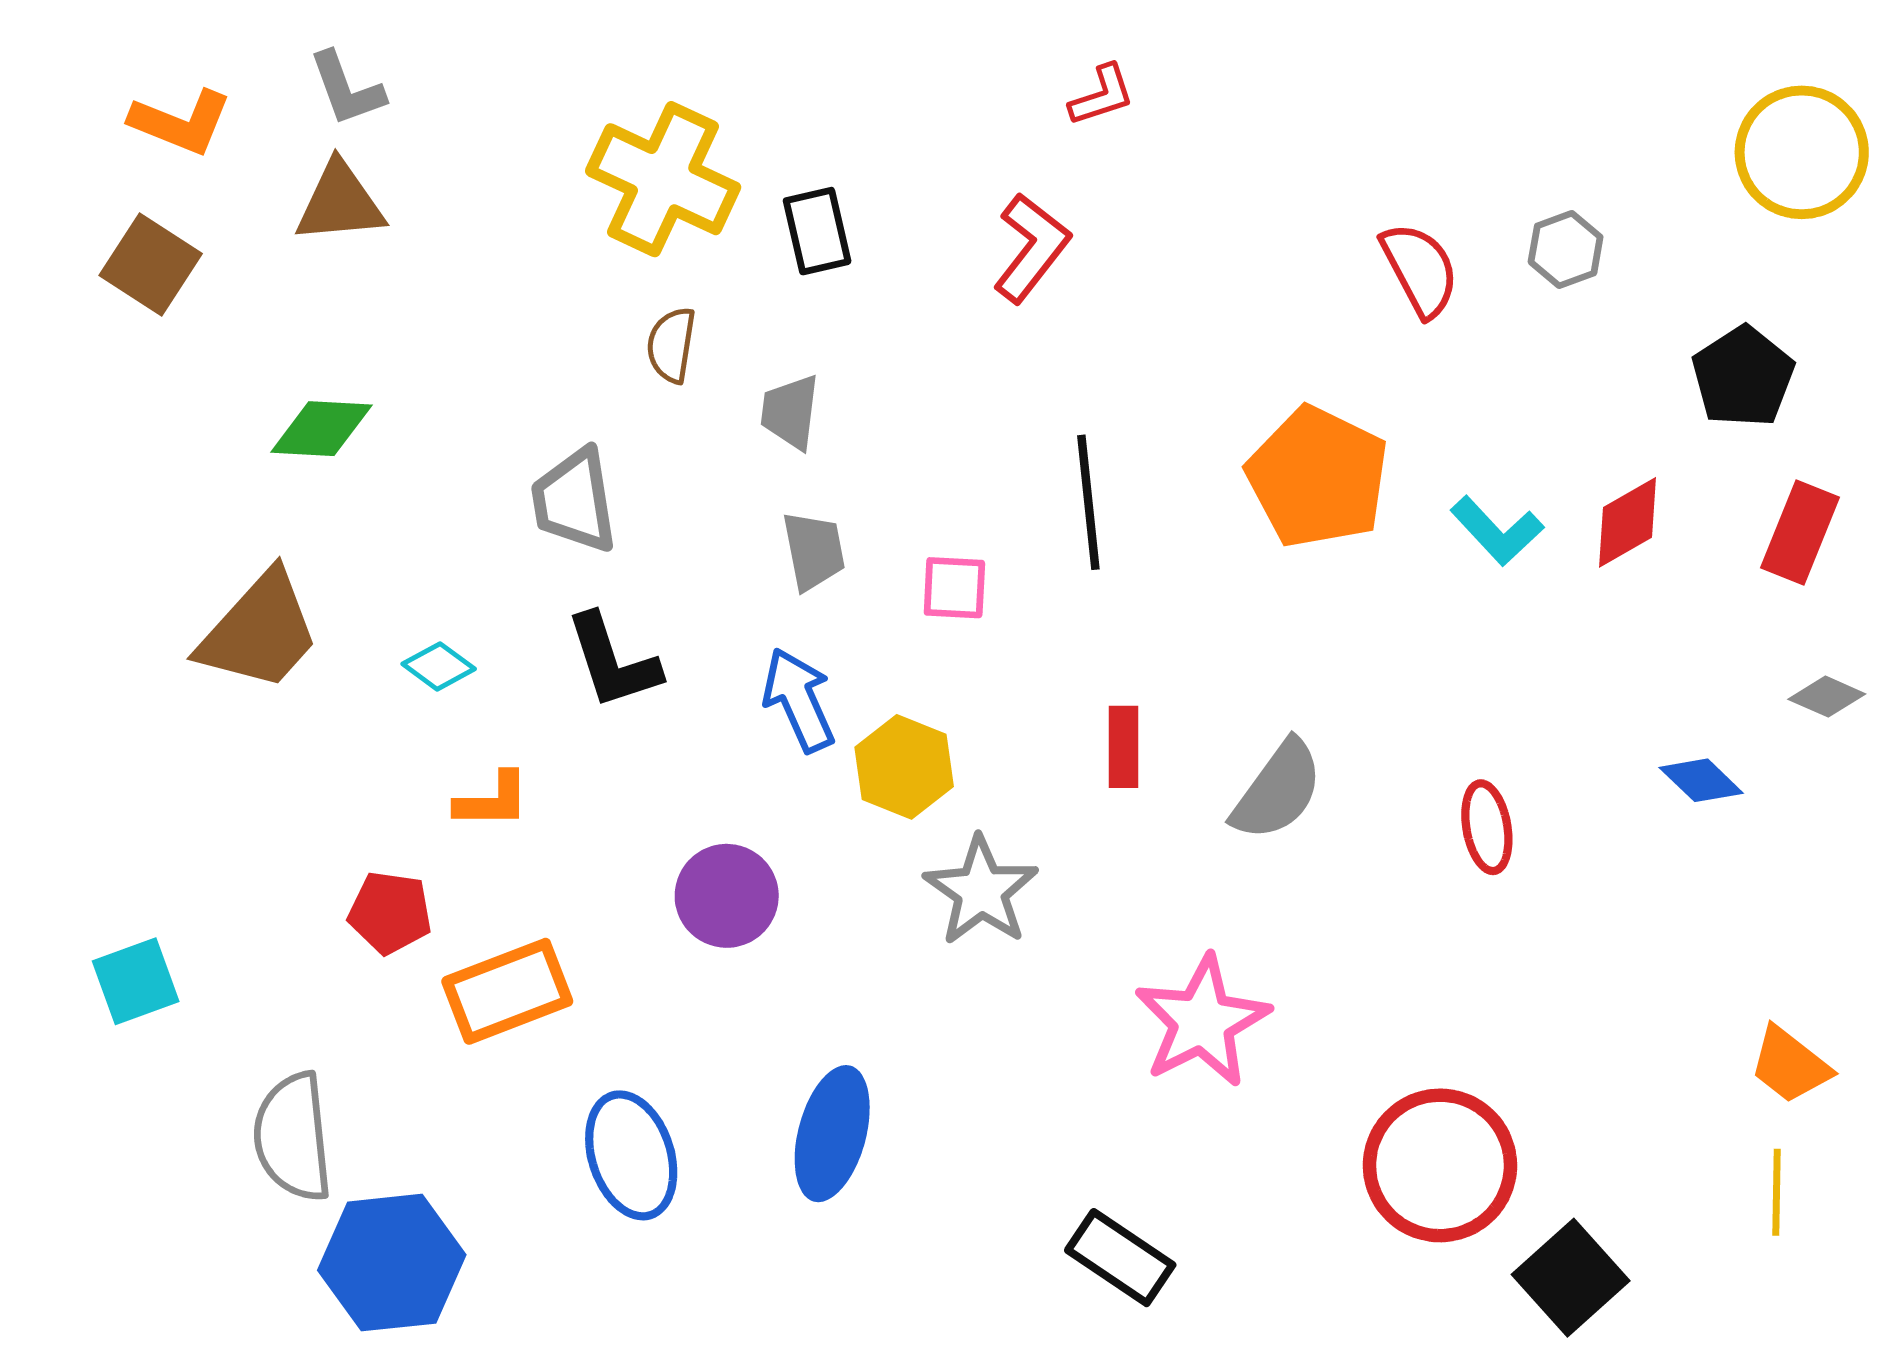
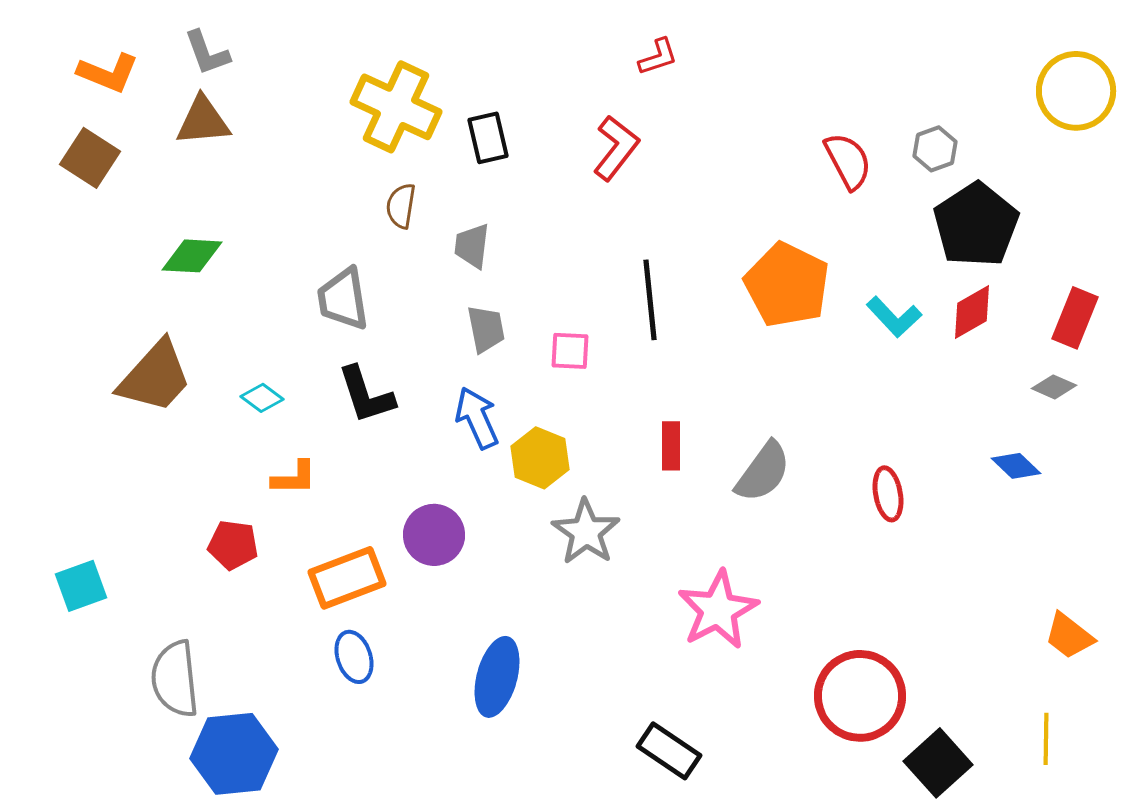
black pentagon: (1743, 377) -> (976, 225), moved, size x1.4
gray diamond: (1827, 697) -> (1054, 387), moved
orange rectangle: (507, 991) -> (347, 578), moved
blue ellipse: (631, 1155) -> (354, 657), moved, size x0.7
yellow line: (1777, 1192) -> (1046, 739), moved

